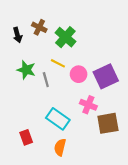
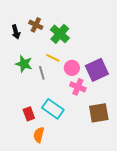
pink cross: (88, 105) -> (78, 87), moved
red rectangle: (26, 137) -> (29, 114), moved
orange semicircle: (60, 147) -> (39, 135), moved

